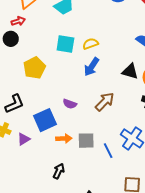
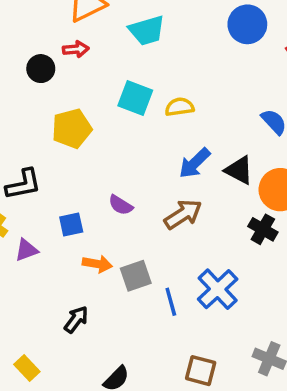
red arrow: (18, 21) -> (76, 49), moved
blue arrow: (92, 67) -> (195, 163), moved
blue square: (45, 120) -> (71, 225), size x0.6
gray square: (86, 141) -> (136, 276), turned -30

